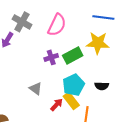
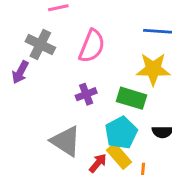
green rectangle: (73, 55) -> (131, 98), moved, turned 48
gray triangle: (36, 89) -> (66, 141), size x1.6

